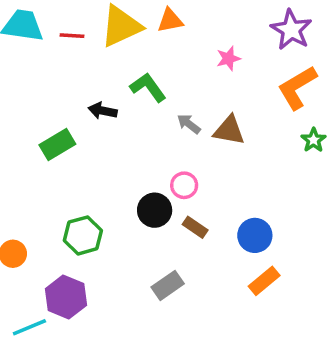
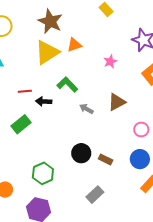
red line: (72, 36) -> (25, 91), moved
gray arrow: (189, 124) -> (86, 109), moved
brown triangle: (229, 130) -> (117, 102), turned -30
pink circle: (184, 185) -> (141, 129), moved

